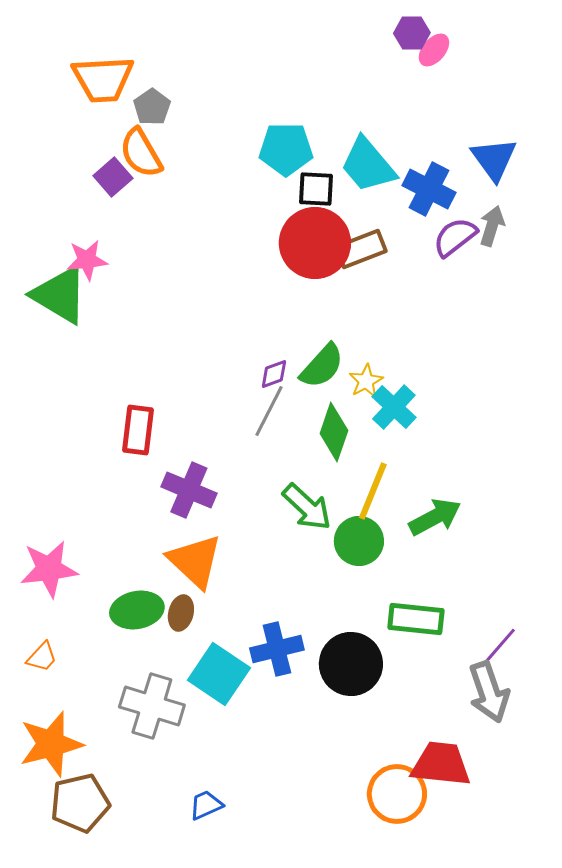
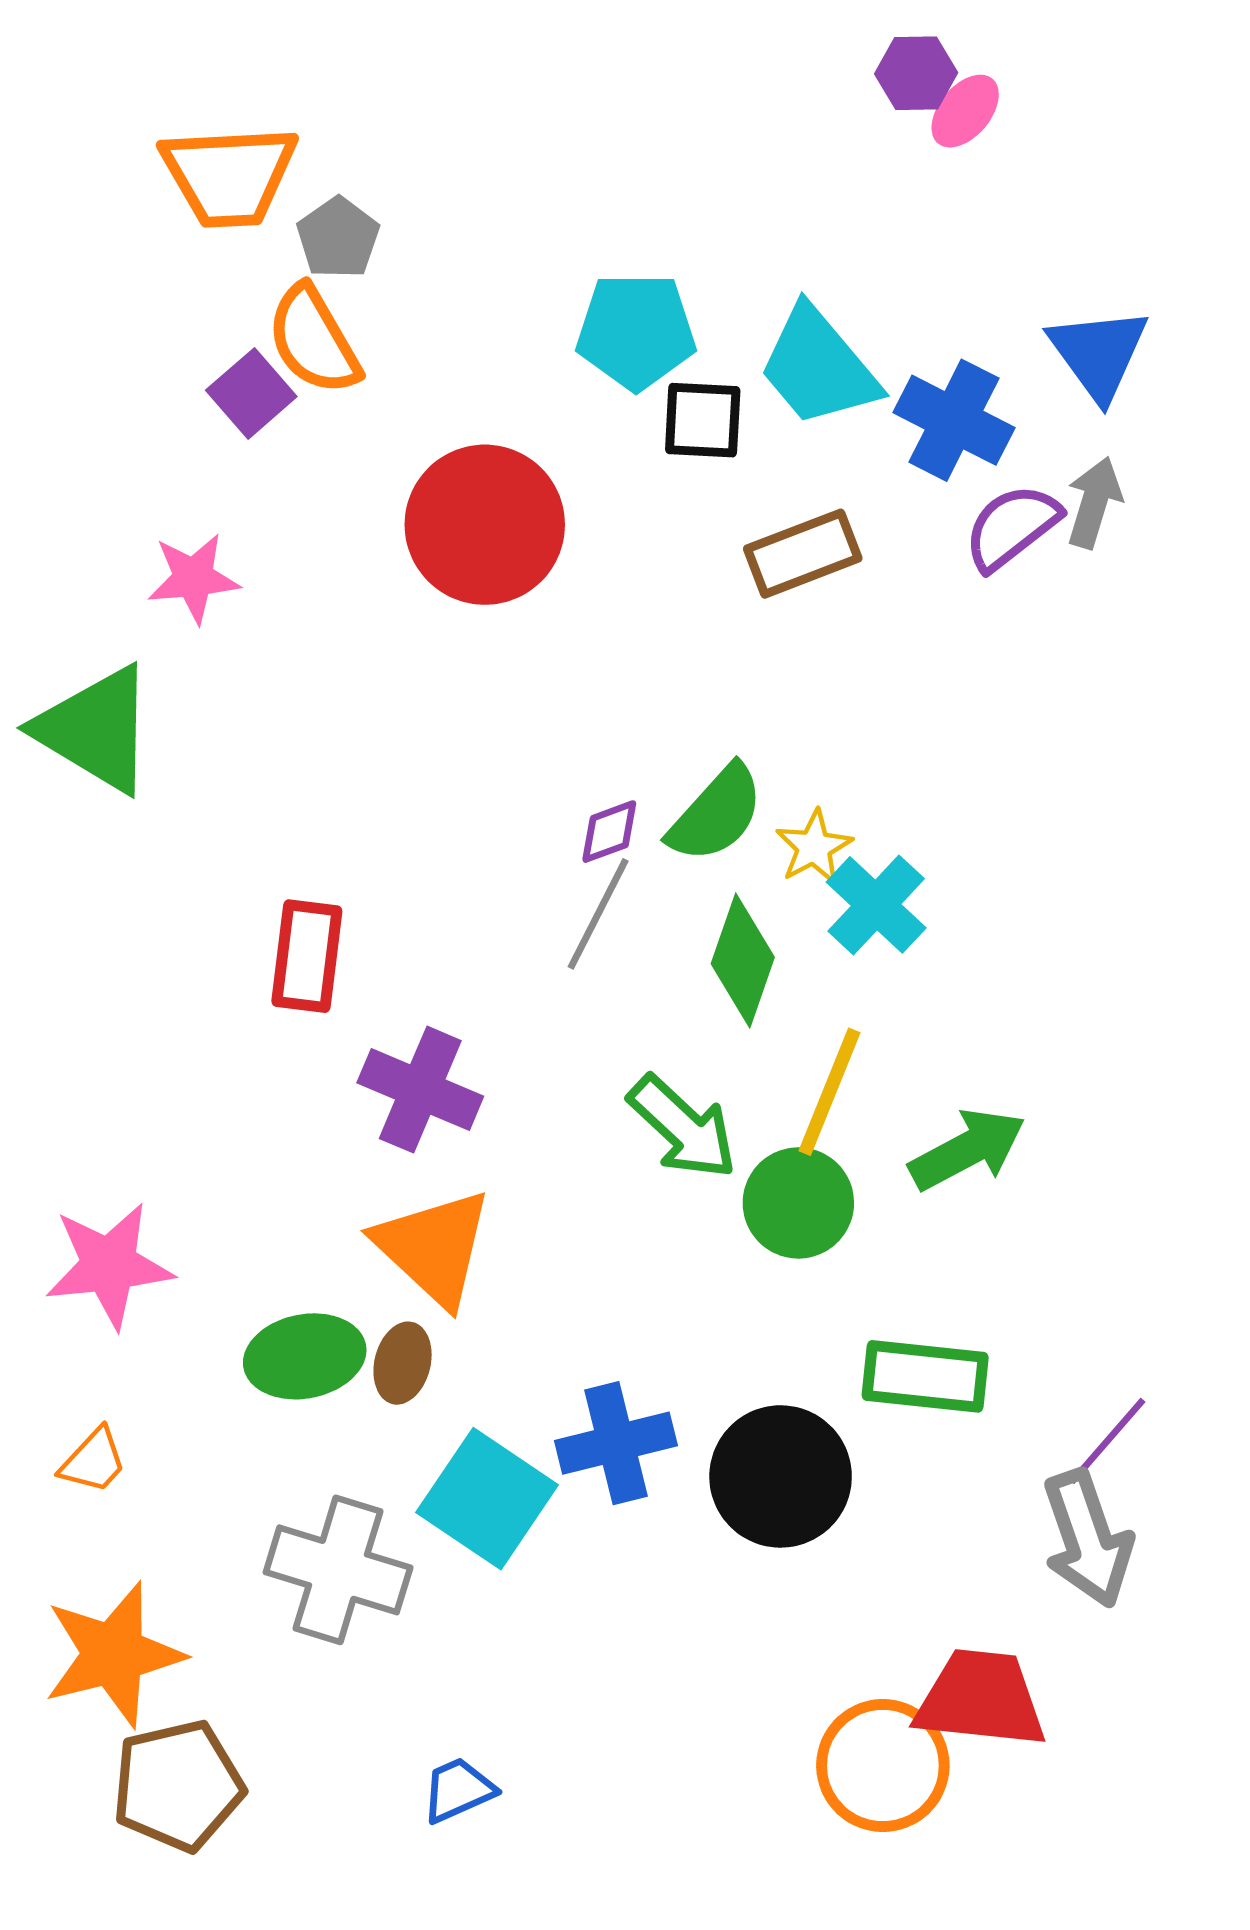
red circle: (315, 243) -> (485, 525), moved
green triangle: (60, 295) -> (96, 729), moved

